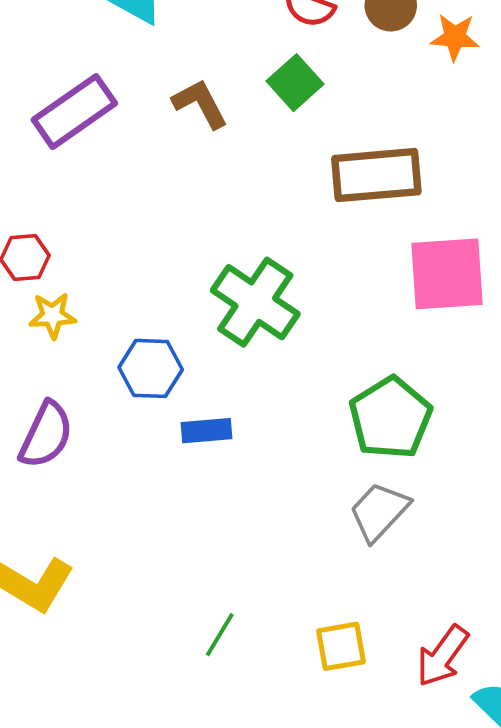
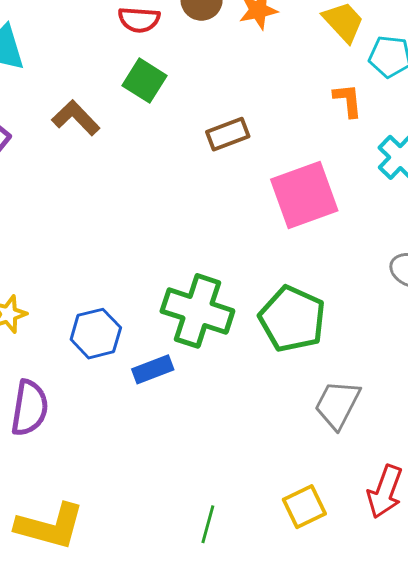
brown rectangle: (376, 175) -> (228, 134), size x0.6
green cross: (255, 302) -> (197, 311), moved
gray trapezoid: (379, 512) -> (337, 404), moved

